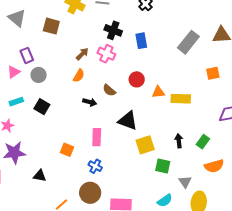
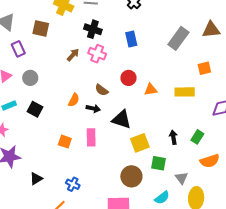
black cross: (113, 30) -> (93, 29), moved
purple rectangle: (27, 55) -> (18, 49), moved
orange semicircle: (79, 76) -> (74, 100), moved
yellow rectangle: (181, 99) -> (185, 92), moved
black arrow: (90, 102) -> (93, 108), moved
orange square: (67, 150) -> (65, 142), moved
blue cross: (95, 166) -> (73, 184), moved
black triangle: (40, 176) -> (36, 179), turned -40
brown circle: (90, 193) -> (131, 176), moved

